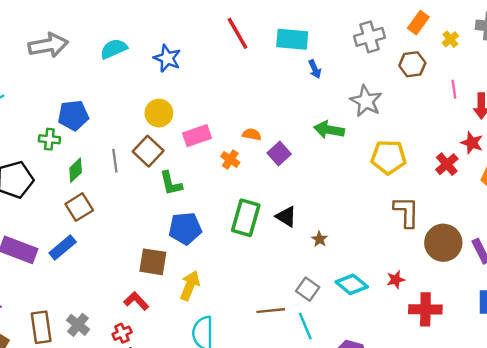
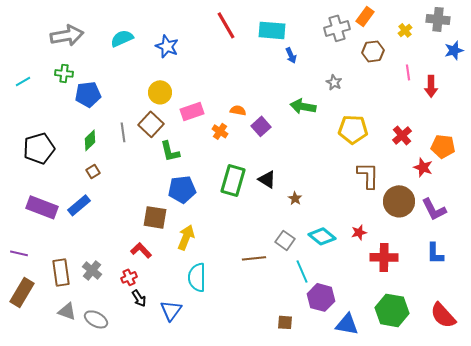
orange rectangle: (418, 23) -> (365, 16), moved
gray star: (366, 101) -> (334, 82), size x0.6
green cross: (49, 139) -> (64, 73), moved
red star: (472, 143) -> (423, 167), moved
brown square: (79, 207) -> (93, 171), size x0.6
cyan line: (305, 326) -> (302, 271), moved

